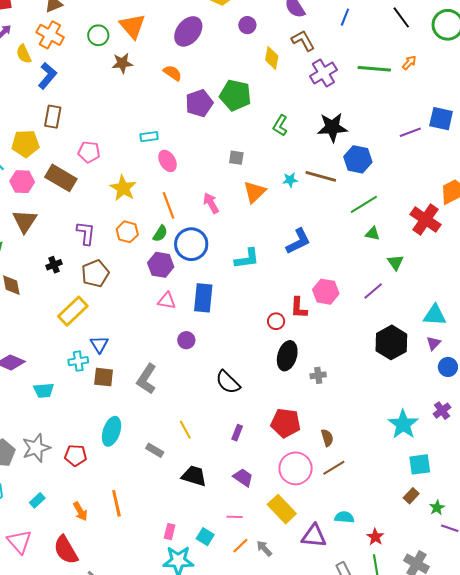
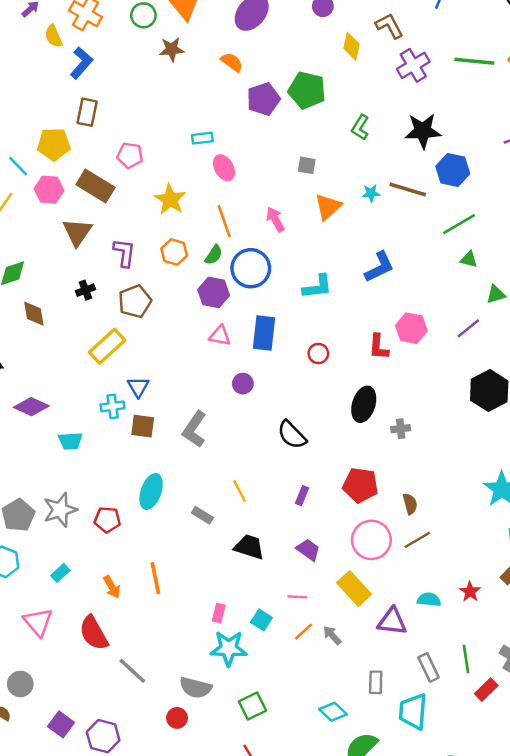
brown triangle: (25, 221) -> (77, 232), moved
green triangle: (395, 262) -> (496, 294), turned 48
red circle: (276, 321) -> (318, 353), moved
red star: (375, 537) -> (470, 592), moved

